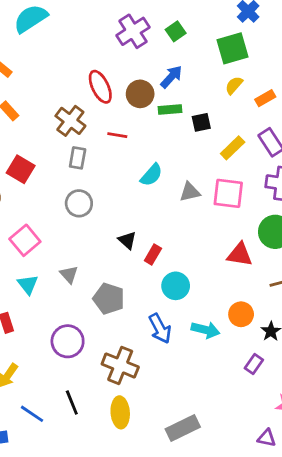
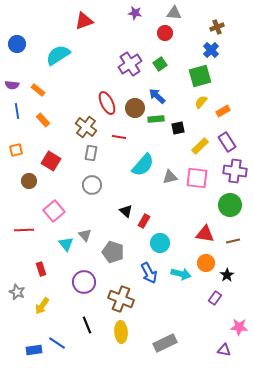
blue arrow: (171, 77) -> (157, 96), turned -90
cyan semicircle: (151, 175) -> (143, 165), size x1.4
red triangle: (240, 255) -> (205, 234), moved
cyan triangle: (28, 284) -> (66, 244), moved
blue line: (32, 414) -> (57, 343), moved

